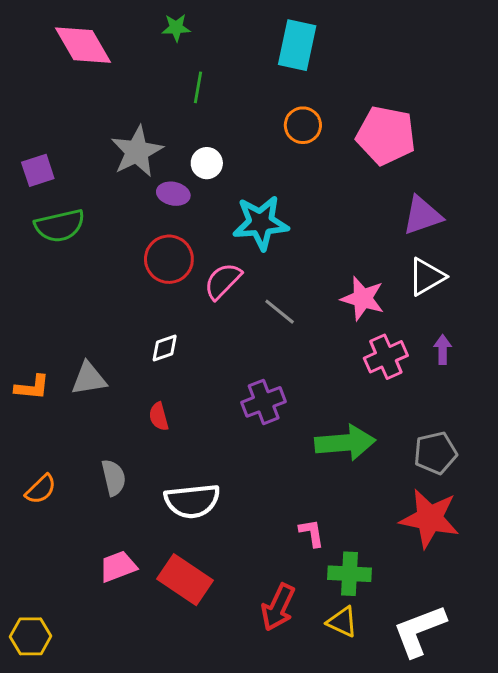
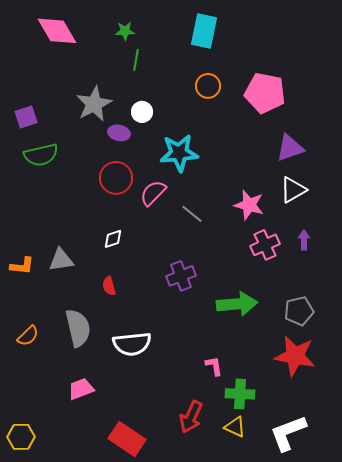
green star: (176, 28) -> (125, 31), moved
gray semicircle: (114, 478) -> (78, 328), size x1.5
red rectangle: (185, 580) -> (127, 439), moved

